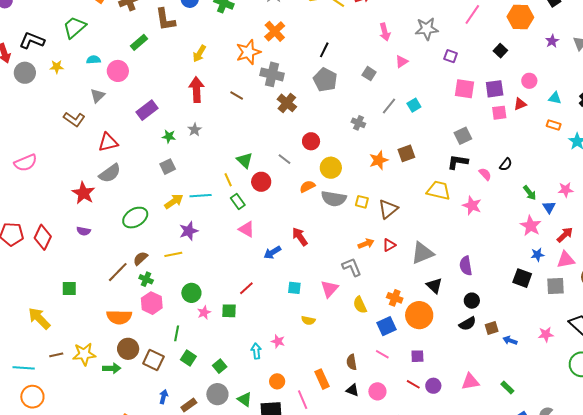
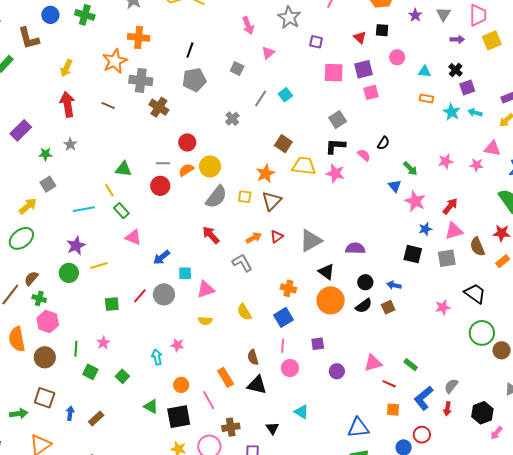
gray star: (427, 29) -> (289, 17), turned -30
orange cross: (275, 31) -> (139, 37), turned -35
black square: (500, 51) -> (382, 30), moved, turned -32
gray pentagon: (325, 80) -> (194, 80), turned -30
red triangle: (520, 104) -> (360, 37), moved, turned -48
gray cross: (358, 123) -> (232, 119), turned 32
brown square: (406, 153) -> (283, 144), turned -30
gray line: (285, 159) -> (163, 163), turned -32
green triangle: (245, 160) -> (123, 169), turned -30
orange star: (379, 160) -> (266, 173), moved
red circle: (261, 182) -> (160, 186), moved
orange semicircle: (307, 186) -> (186, 170), moved
yellow trapezoid: (439, 191) -> (304, 166), moved
gray semicircle: (334, 199) -> (216, 197), turned -55
yellow arrow: (174, 201) -> (28, 206), moved
pink star: (472, 206) -> (335, 173), moved
blue triangle: (549, 207) -> (395, 186), moved
red arrow: (300, 237) -> (211, 235), moved
yellow line: (173, 254) -> (99, 265), moved
purple semicircle: (466, 266) -> (355, 248), turned 108
cyan square: (294, 288) -> (185, 273), moved
pink triangle: (329, 289) -> (206, 289), moved, turned 36
green circle: (191, 293) -> (69, 273), moved
yellow semicircle: (360, 305) -> (244, 312), moved
green square: (229, 311) -> (112, 304), moved
pink star: (204, 313) -> (103, 343), moved
orange circle: (419, 315) -> (331, 300), moved
orange semicircle: (119, 317) -> (17, 339), turned 85
blue arrow: (510, 340) -> (394, 285), moved
brown circle: (128, 349) -> (45, 357), moved
pink line: (382, 354) -> (283, 346), turned 72
brown square: (153, 360) -> (45, 398), moved
green arrow: (112, 368) -> (19, 414), moved
red line: (413, 384) -> (389, 384), moved
black triangle: (352, 390) -> (257, 385), size x1.5
pink circle: (377, 391) -> (290, 368), moved
gray circle: (217, 394) -> (164, 294), moved

